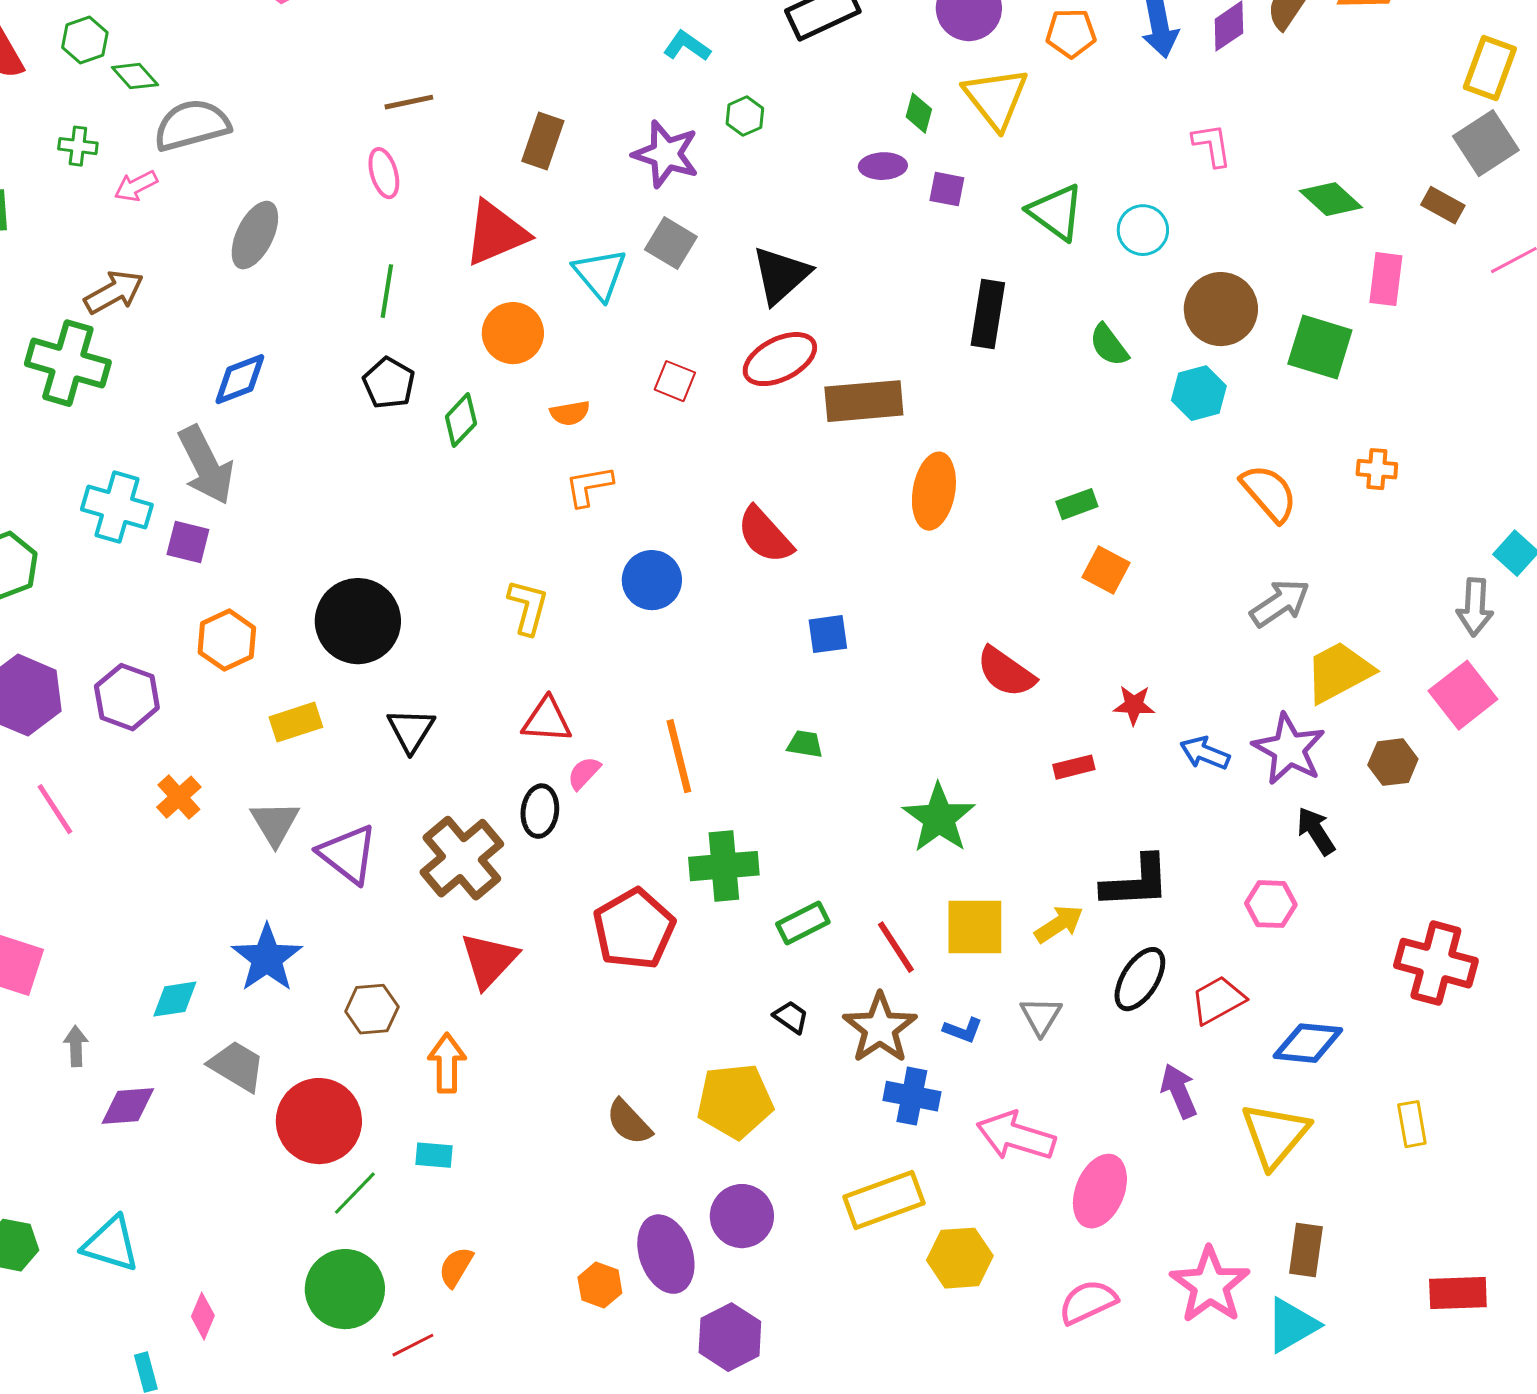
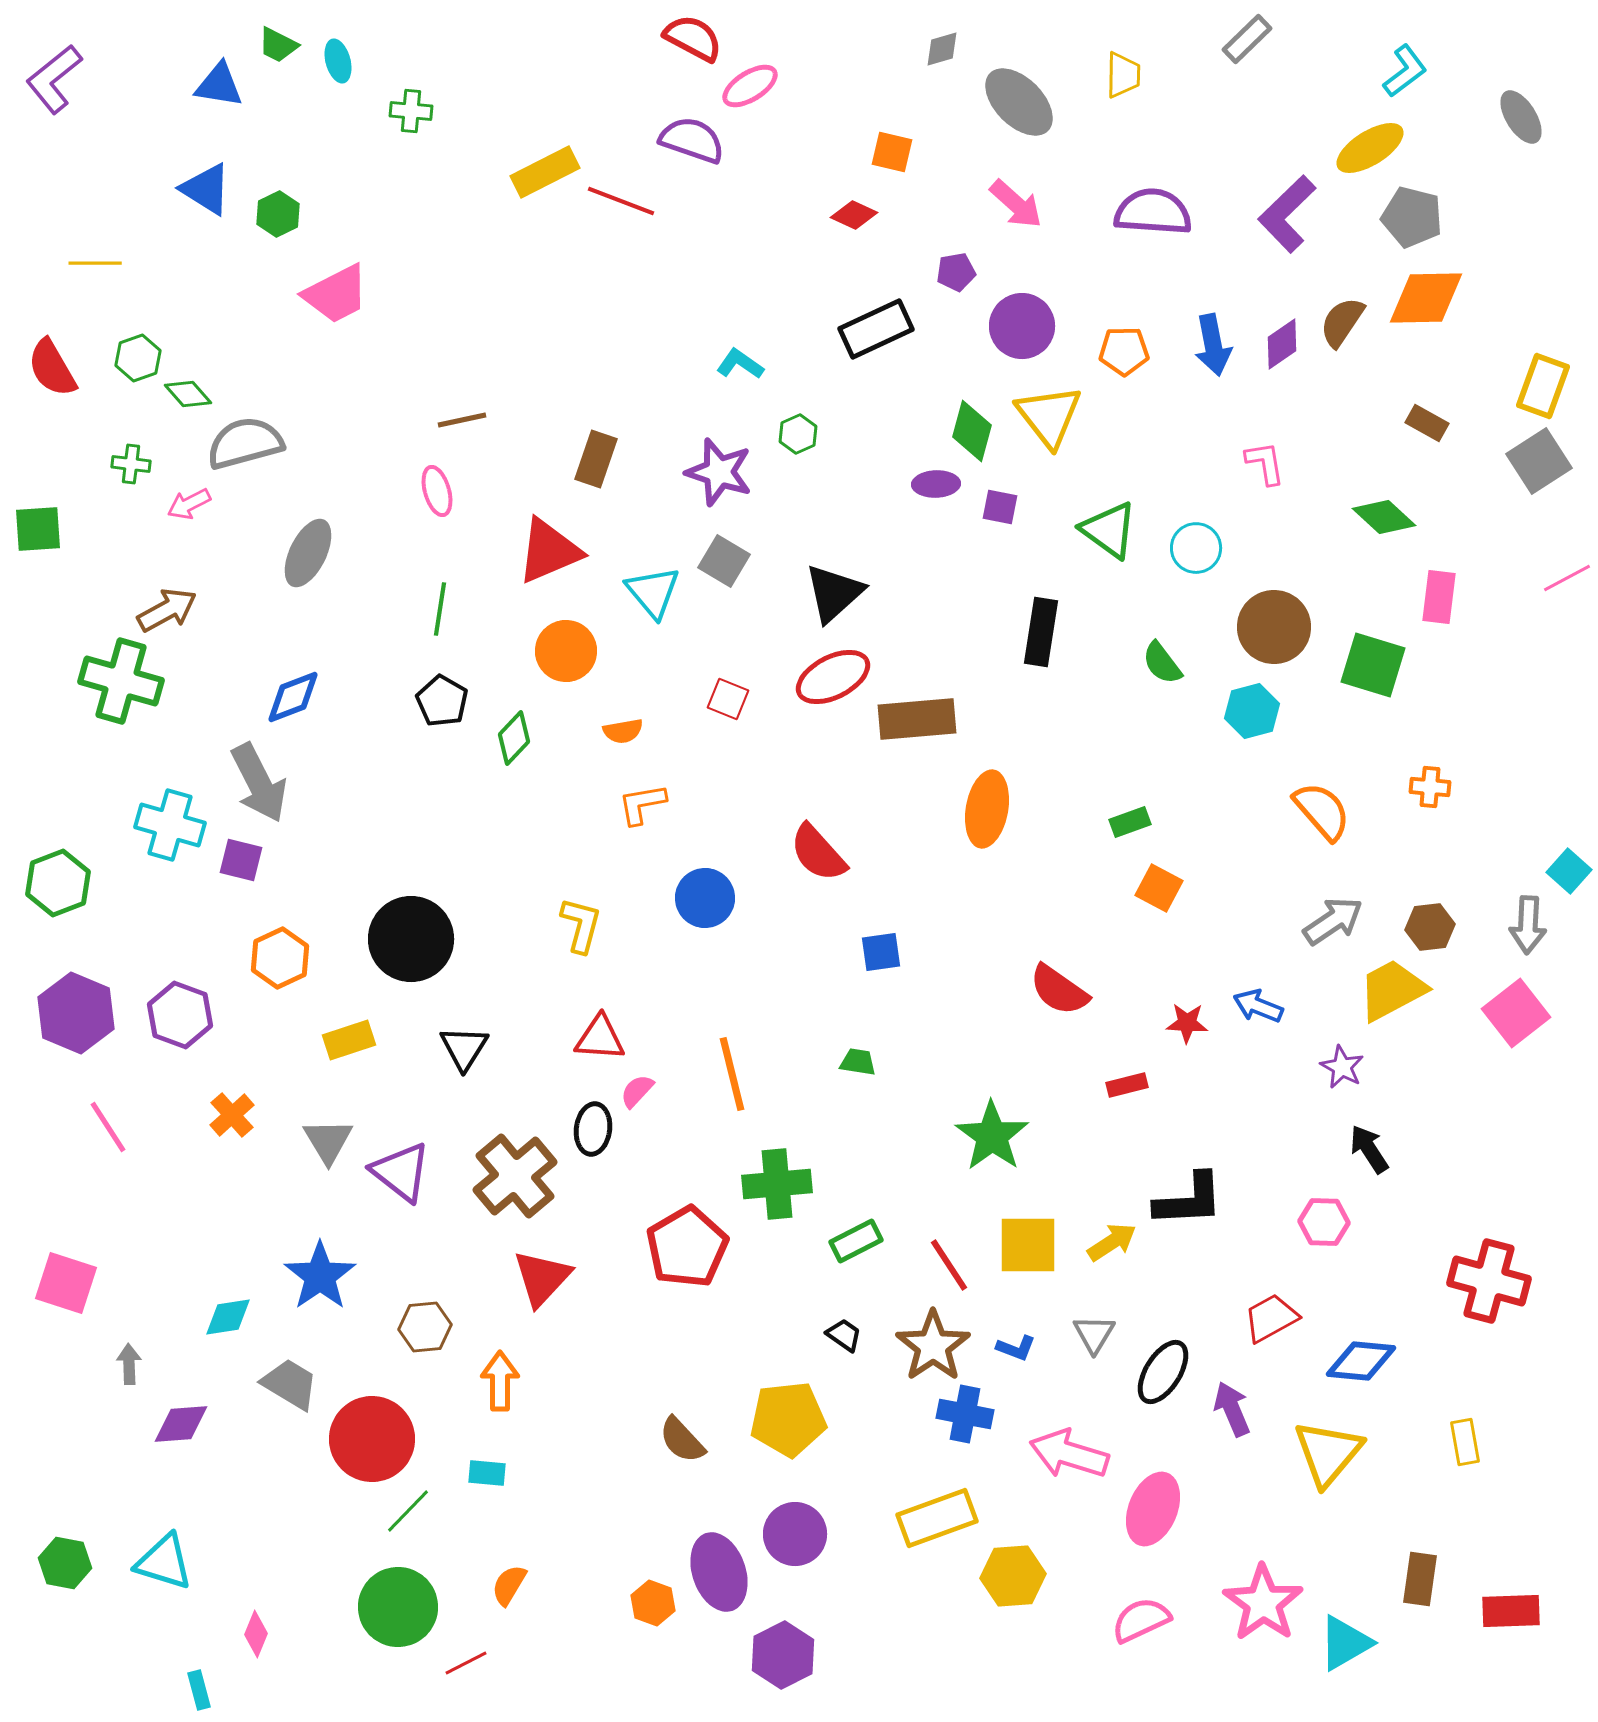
green diamond: (919, 113) -> (972, 431), size x1.5
brown rectangle: (1443, 205) -> (1427, 423), moved
purple star: (1289, 749) -> (1342, 1067), size x0.6
blue arrow: (1205, 753) -> (1258, 1006), moved
brown hexagon: (1393, 762) -> (1430, 927), moved
black ellipse: (1140, 979) -> (1163, 1372), moved
brown rectangle: (1306, 1250) -> (1420, 1579), moved

